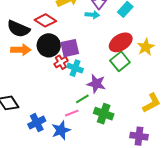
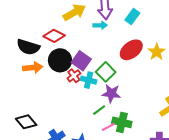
purple square: (70, 48) -> (81, 61), turned -36
green square: (120, 61) -> (106, 72), moved
pink line: (72, 113) -> (108, 127), moved

